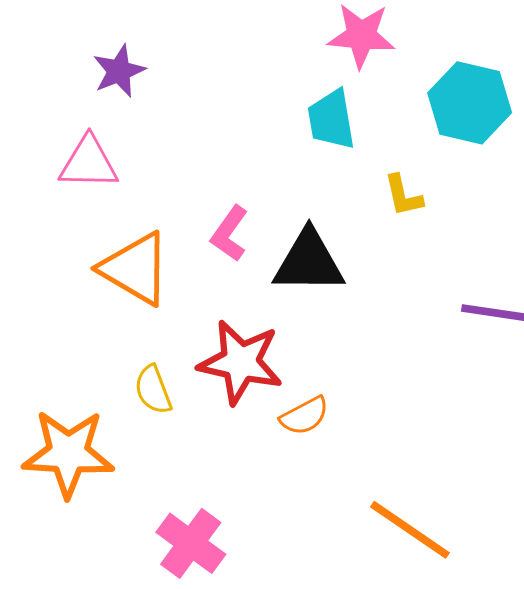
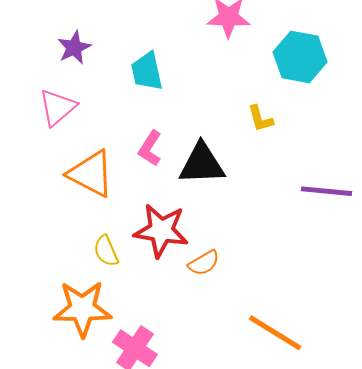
cyan trapezoid: (331, 120) -> (147, 71), moved
pink triangle: (89, 163) -> (57, 107), turned -39
orange star: (68, 453) -> (82, 309), moved

